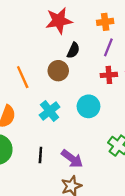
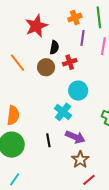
red cross: (109, 75) -> (70, 62), moved
orange line: (23, 77) -> (18, 63), moved
cyan cross: (50, 111) -> (63, 112), moved

